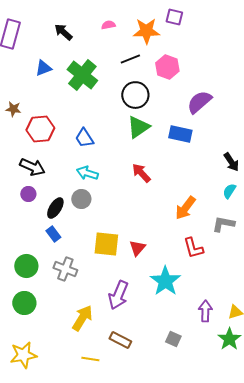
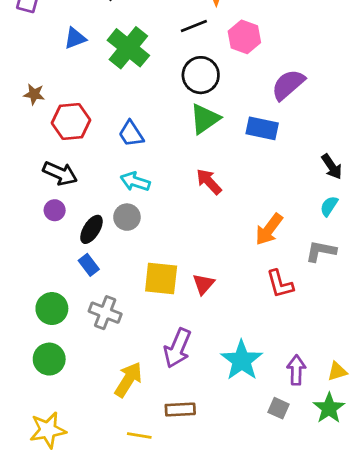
cyan star: (165, 281) -> (242, 360), moved
gray square: (173, 339) -> (279, 408), moved
brown rectangle: (120, 340) -> (180, 410), turned -30

